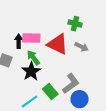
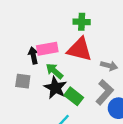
green cross: (75, 24) -> (82, 22), moved
gray arrow: (82, 47) -> (109, 66), moved
green rectangle: (50, 92) -> (74, 96), moved

